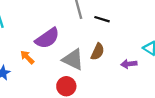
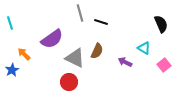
orange arrow: (27, 57) -> (24, 54), moved
purple arrow: (129, 64) -> (125, 62), turned 32

